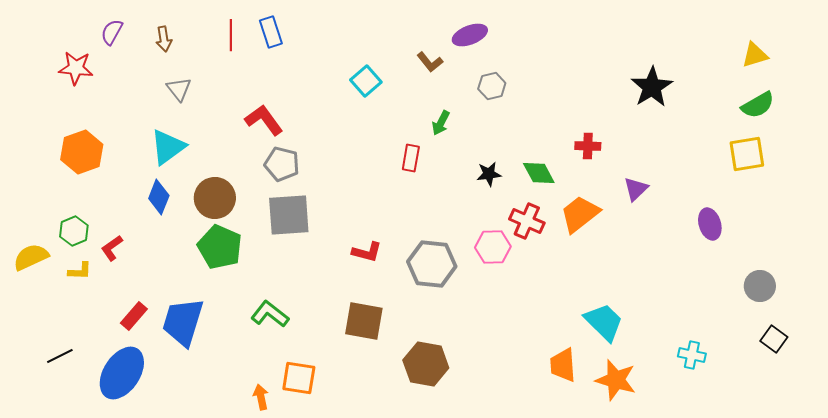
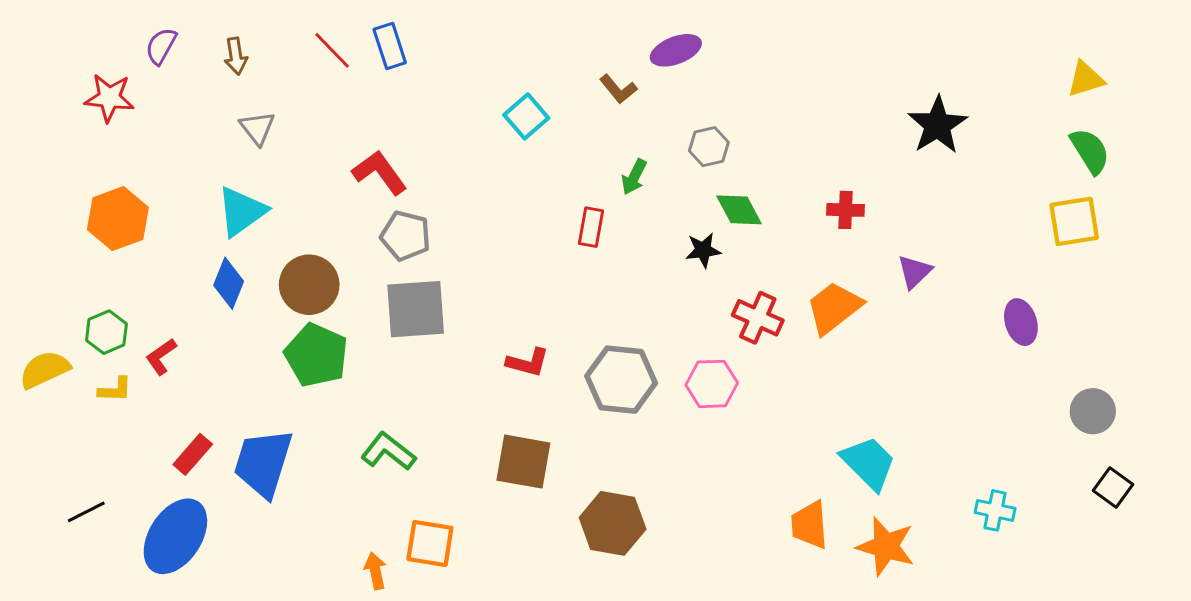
red line: (231, 35) -> (332, 50), turned -44
gray hexagon: (492, 86) -> (709, 147), moved
green semicircle: (758, 105) -> (1090, 151), turned -92
green diamond: (539, 173) -> (739, 210), moved
pink hexagon: (493, 247) -> (712, 384), moved

